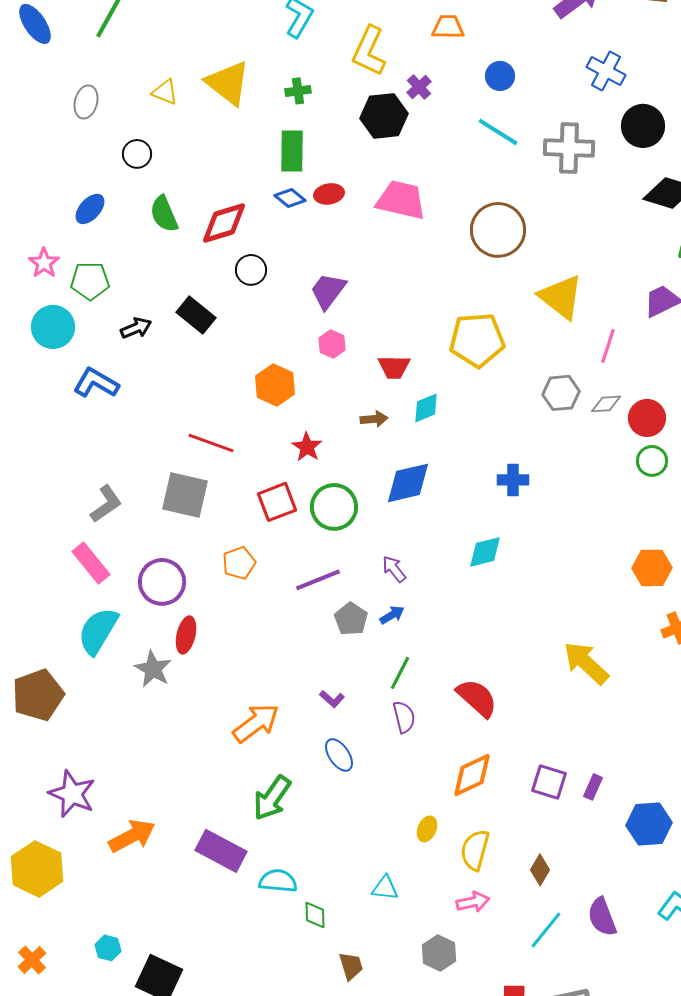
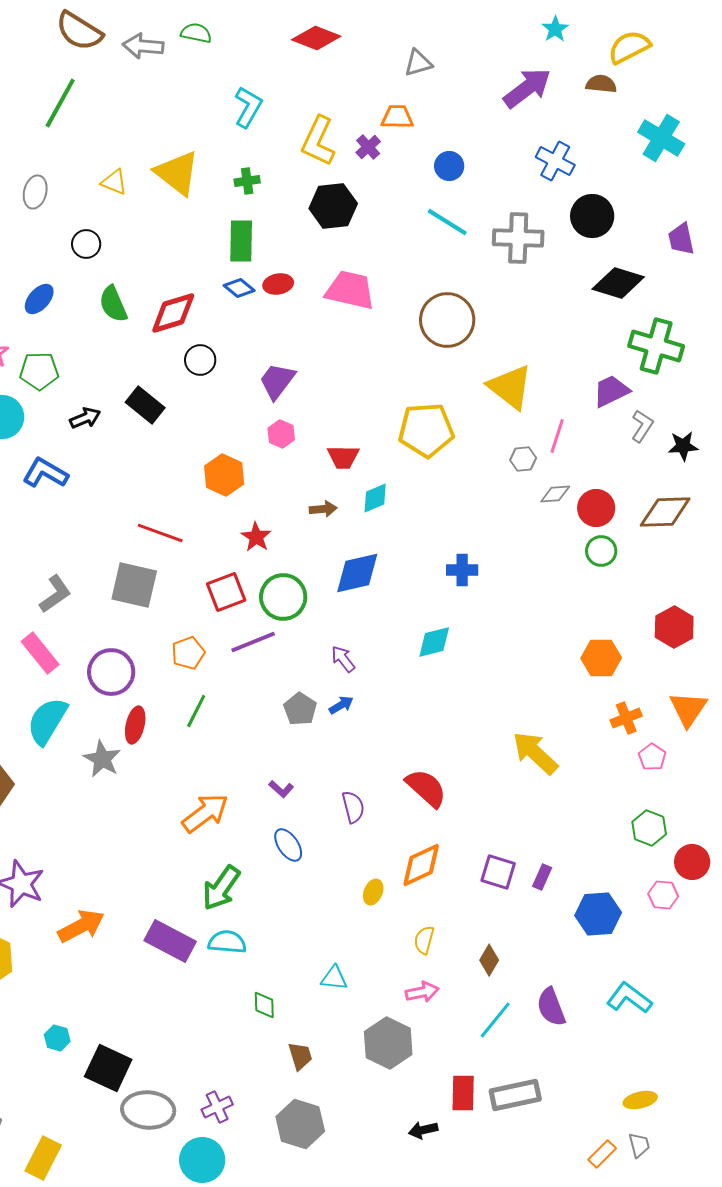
purple cross: (419, 87) -> (368, 147), moved
gray hexagon: (561, 393) -> (523, 459), moved, size x0.7
purple line: (318, 580) -> (253, 642), moved
green line: (400, 673) -> (196, 711), moved
yellow ellipse: (427, 829) -> (373, 892), moved
yellow semicircle: (475, 850) -> (424, 940), size x0.7
cyan semicircle: (278, 881) -> (227, 942), moved
gray hexagon: (439, 953) -> (388, 1043), size x1.4

